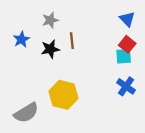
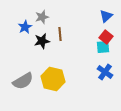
blue triangle: (127, 19) -> (106, 16), turned 32
blue star: (21, 39) -> (25, 27), moved
gray semicircle: (26, 113) -> (23, 81), moved

